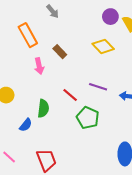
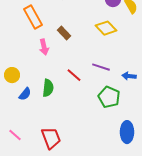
green pentagon: (88, 118) -> (109, 97), moved
blue semicircle: (26, 125) -> (25, 94), moved

